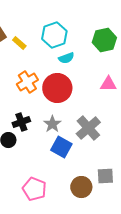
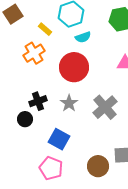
yellow rectangle: (19, 43) -> (45, 29), moved
orange cross: (27, 82) -> (34, 53), moved
blue square: (61, 147) -> (59, 139), moved

